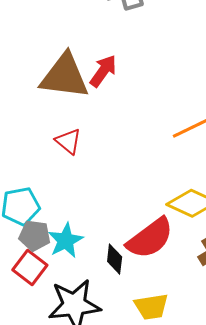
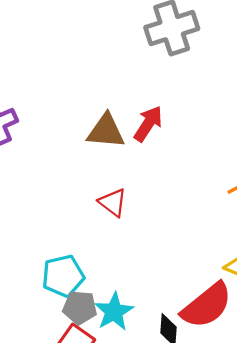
brown triangle: (65, 76) -> (106, 131), size x0.7

